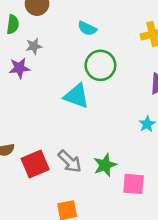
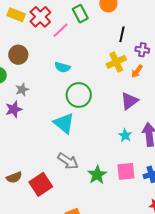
cyan triangle: (76, 96) -> (64, 123), turned 30
gray arrow: (70, 161) -> (68, 161), moved
pink square: (134, 184) -> (126, 171), moved

